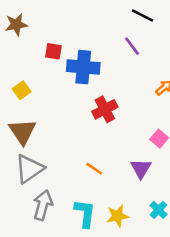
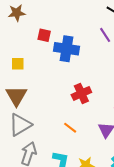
yellow square: (22, 90) -> (18, 64), turned 32
red cross: (105, 109) -> (81, 93), moved

